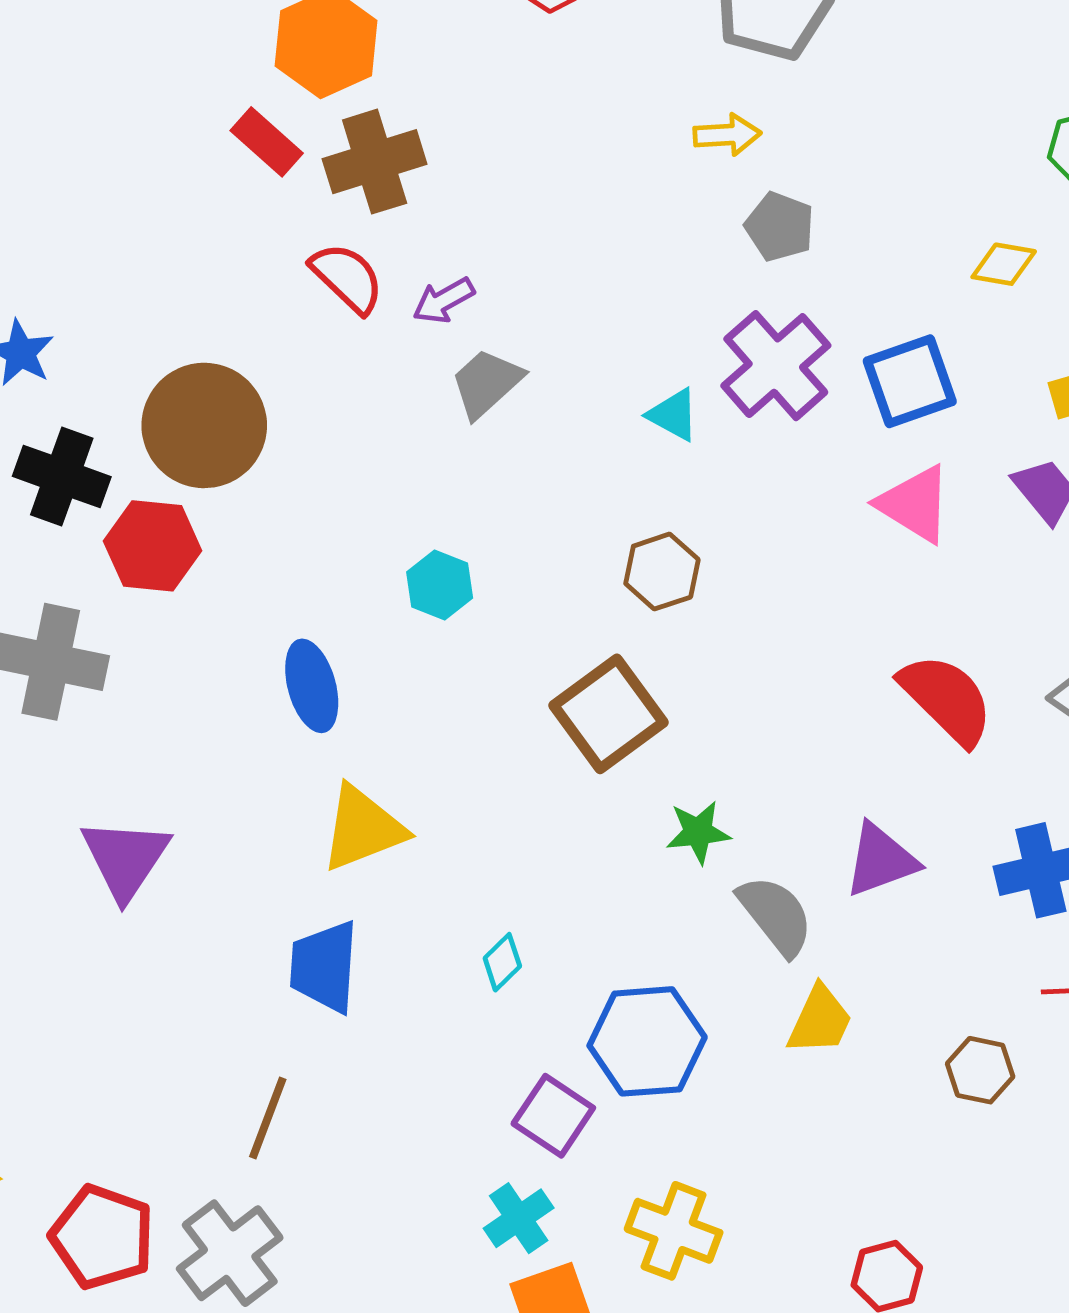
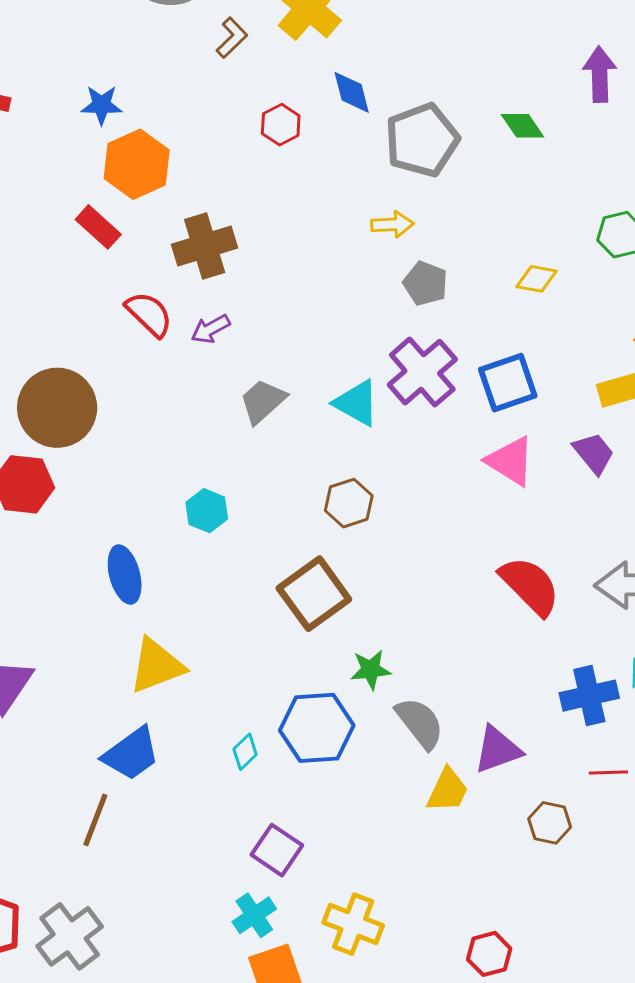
brown cross: (375, 162) -> (205, 246), moved
yellow diamond: (1004, 264) -> (536, 279), moved
gray trapezoid: (486, 383) -> (263, 401), moved
cyan triangle: (673, 415) -> (357, 403), size x1.4
purple triangle: (881, 860) -> (498, 750), moved
blue trapezoid: (324, 967) -> (131, 754), turned -130
blue hexagon: (647, 1041) -> (317, 728), moved
brown line: (268, 1118) -> (95, 820), moved

